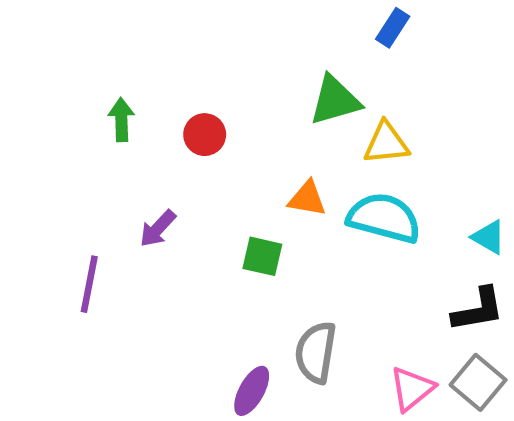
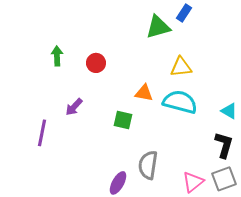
green triangle: (335, 100) -> (158, 27), moved
black L-shape: (478, 310) -> (224, 145), turned -64
gray square: (478, 382) -> (224, 179), turned 30

